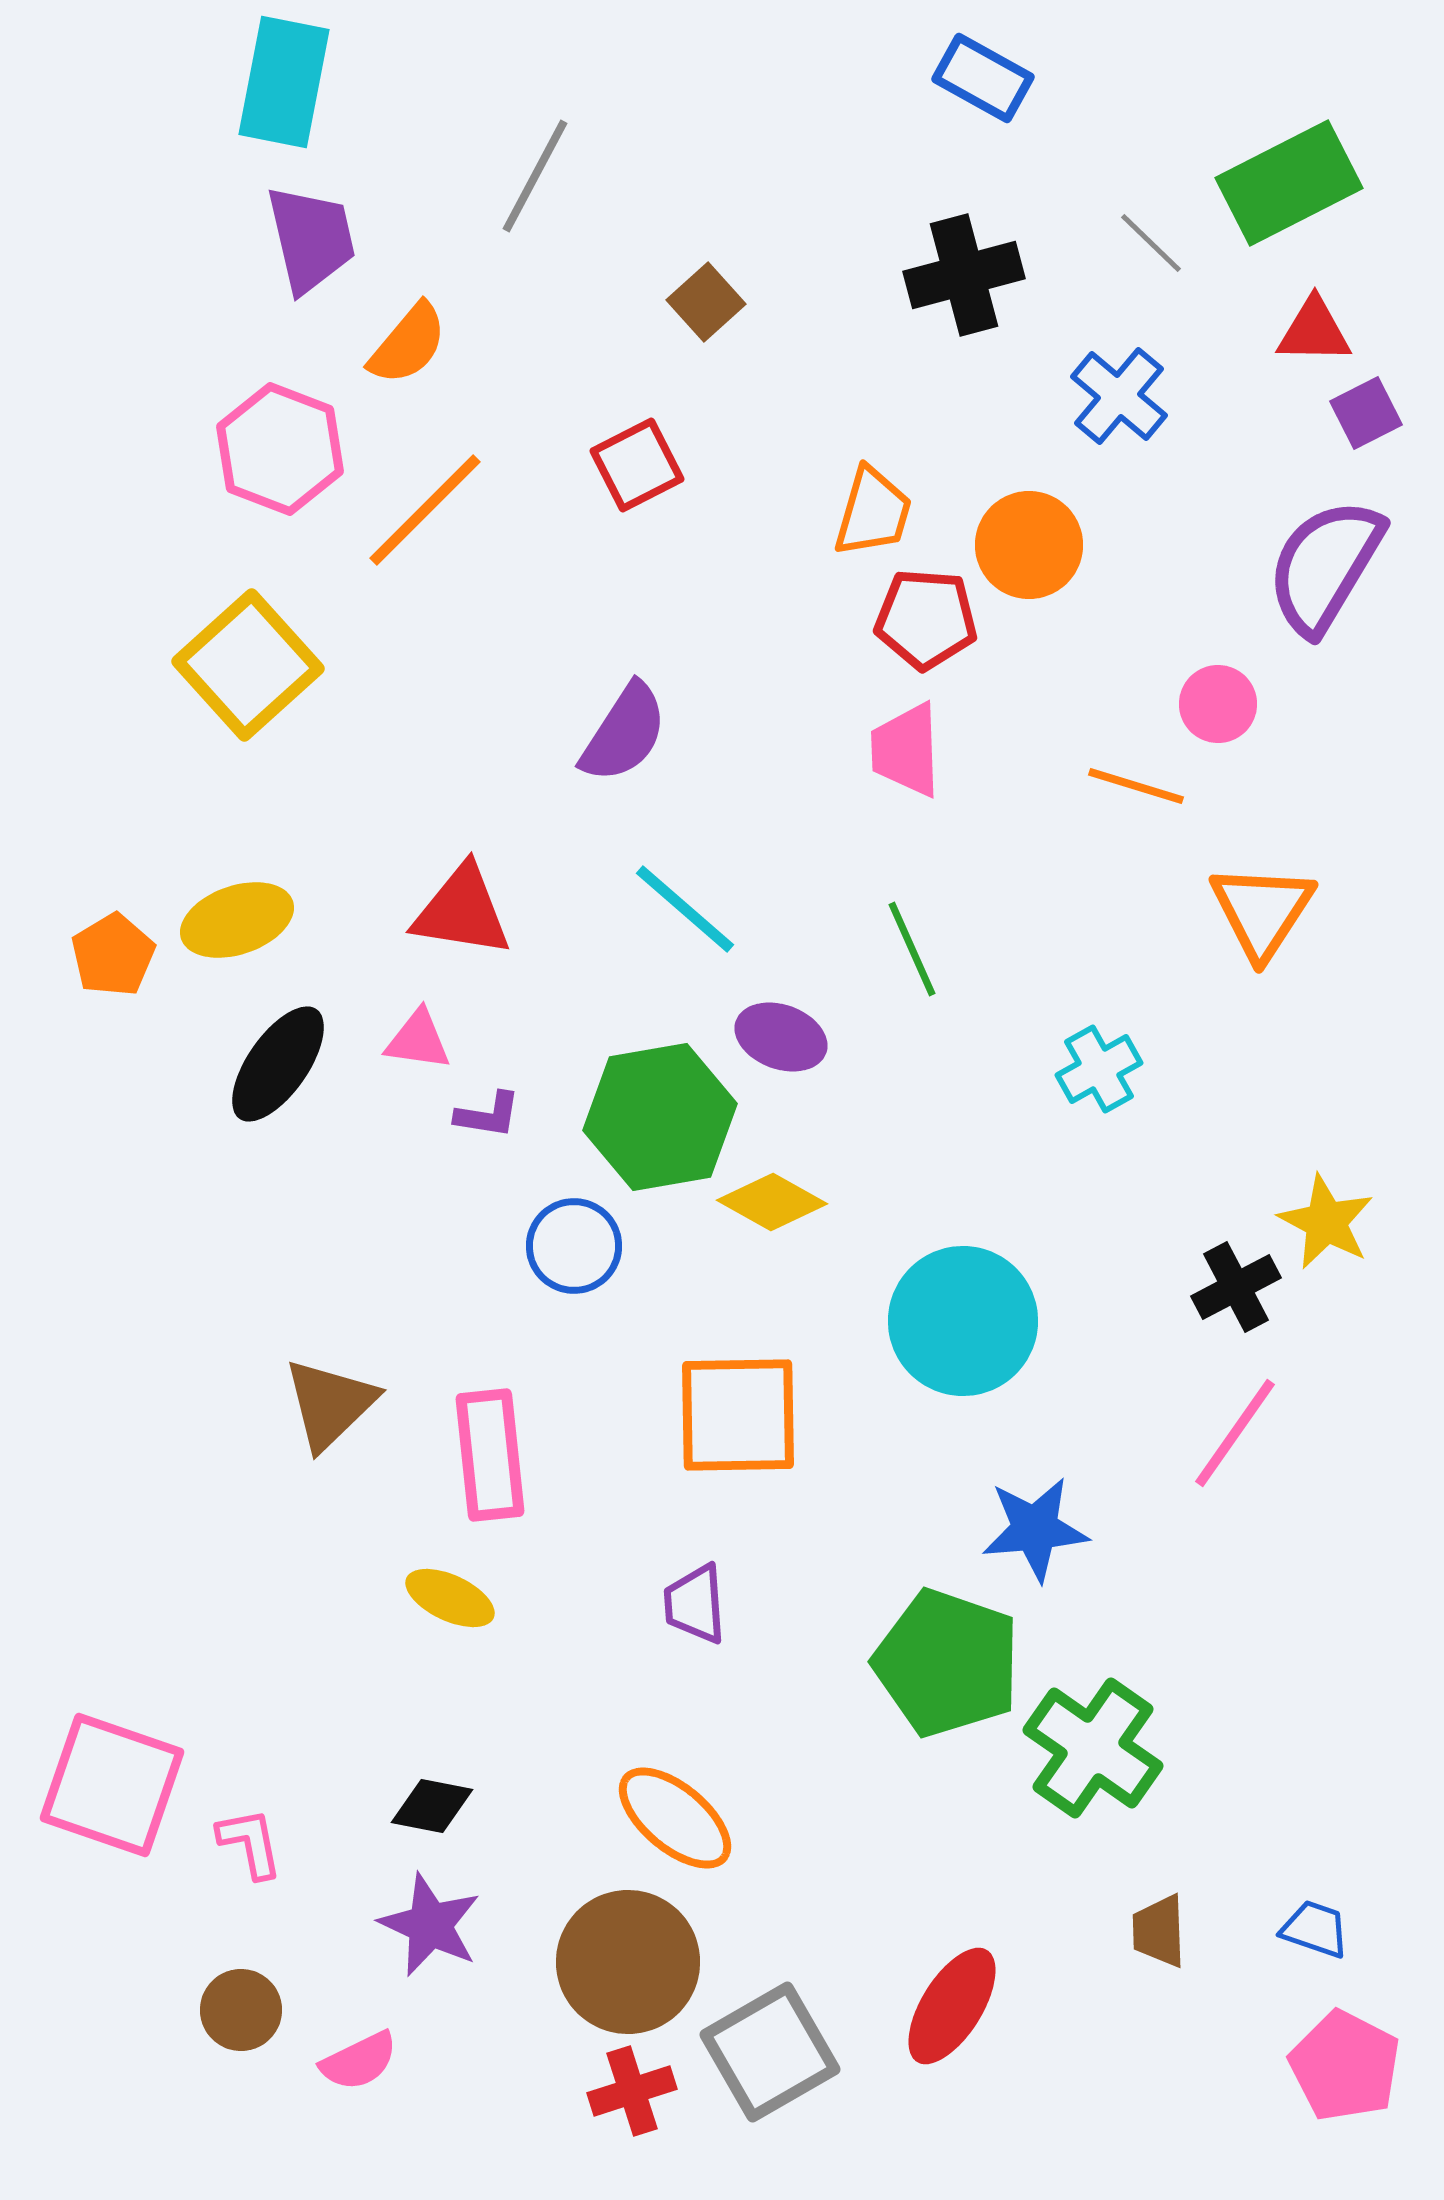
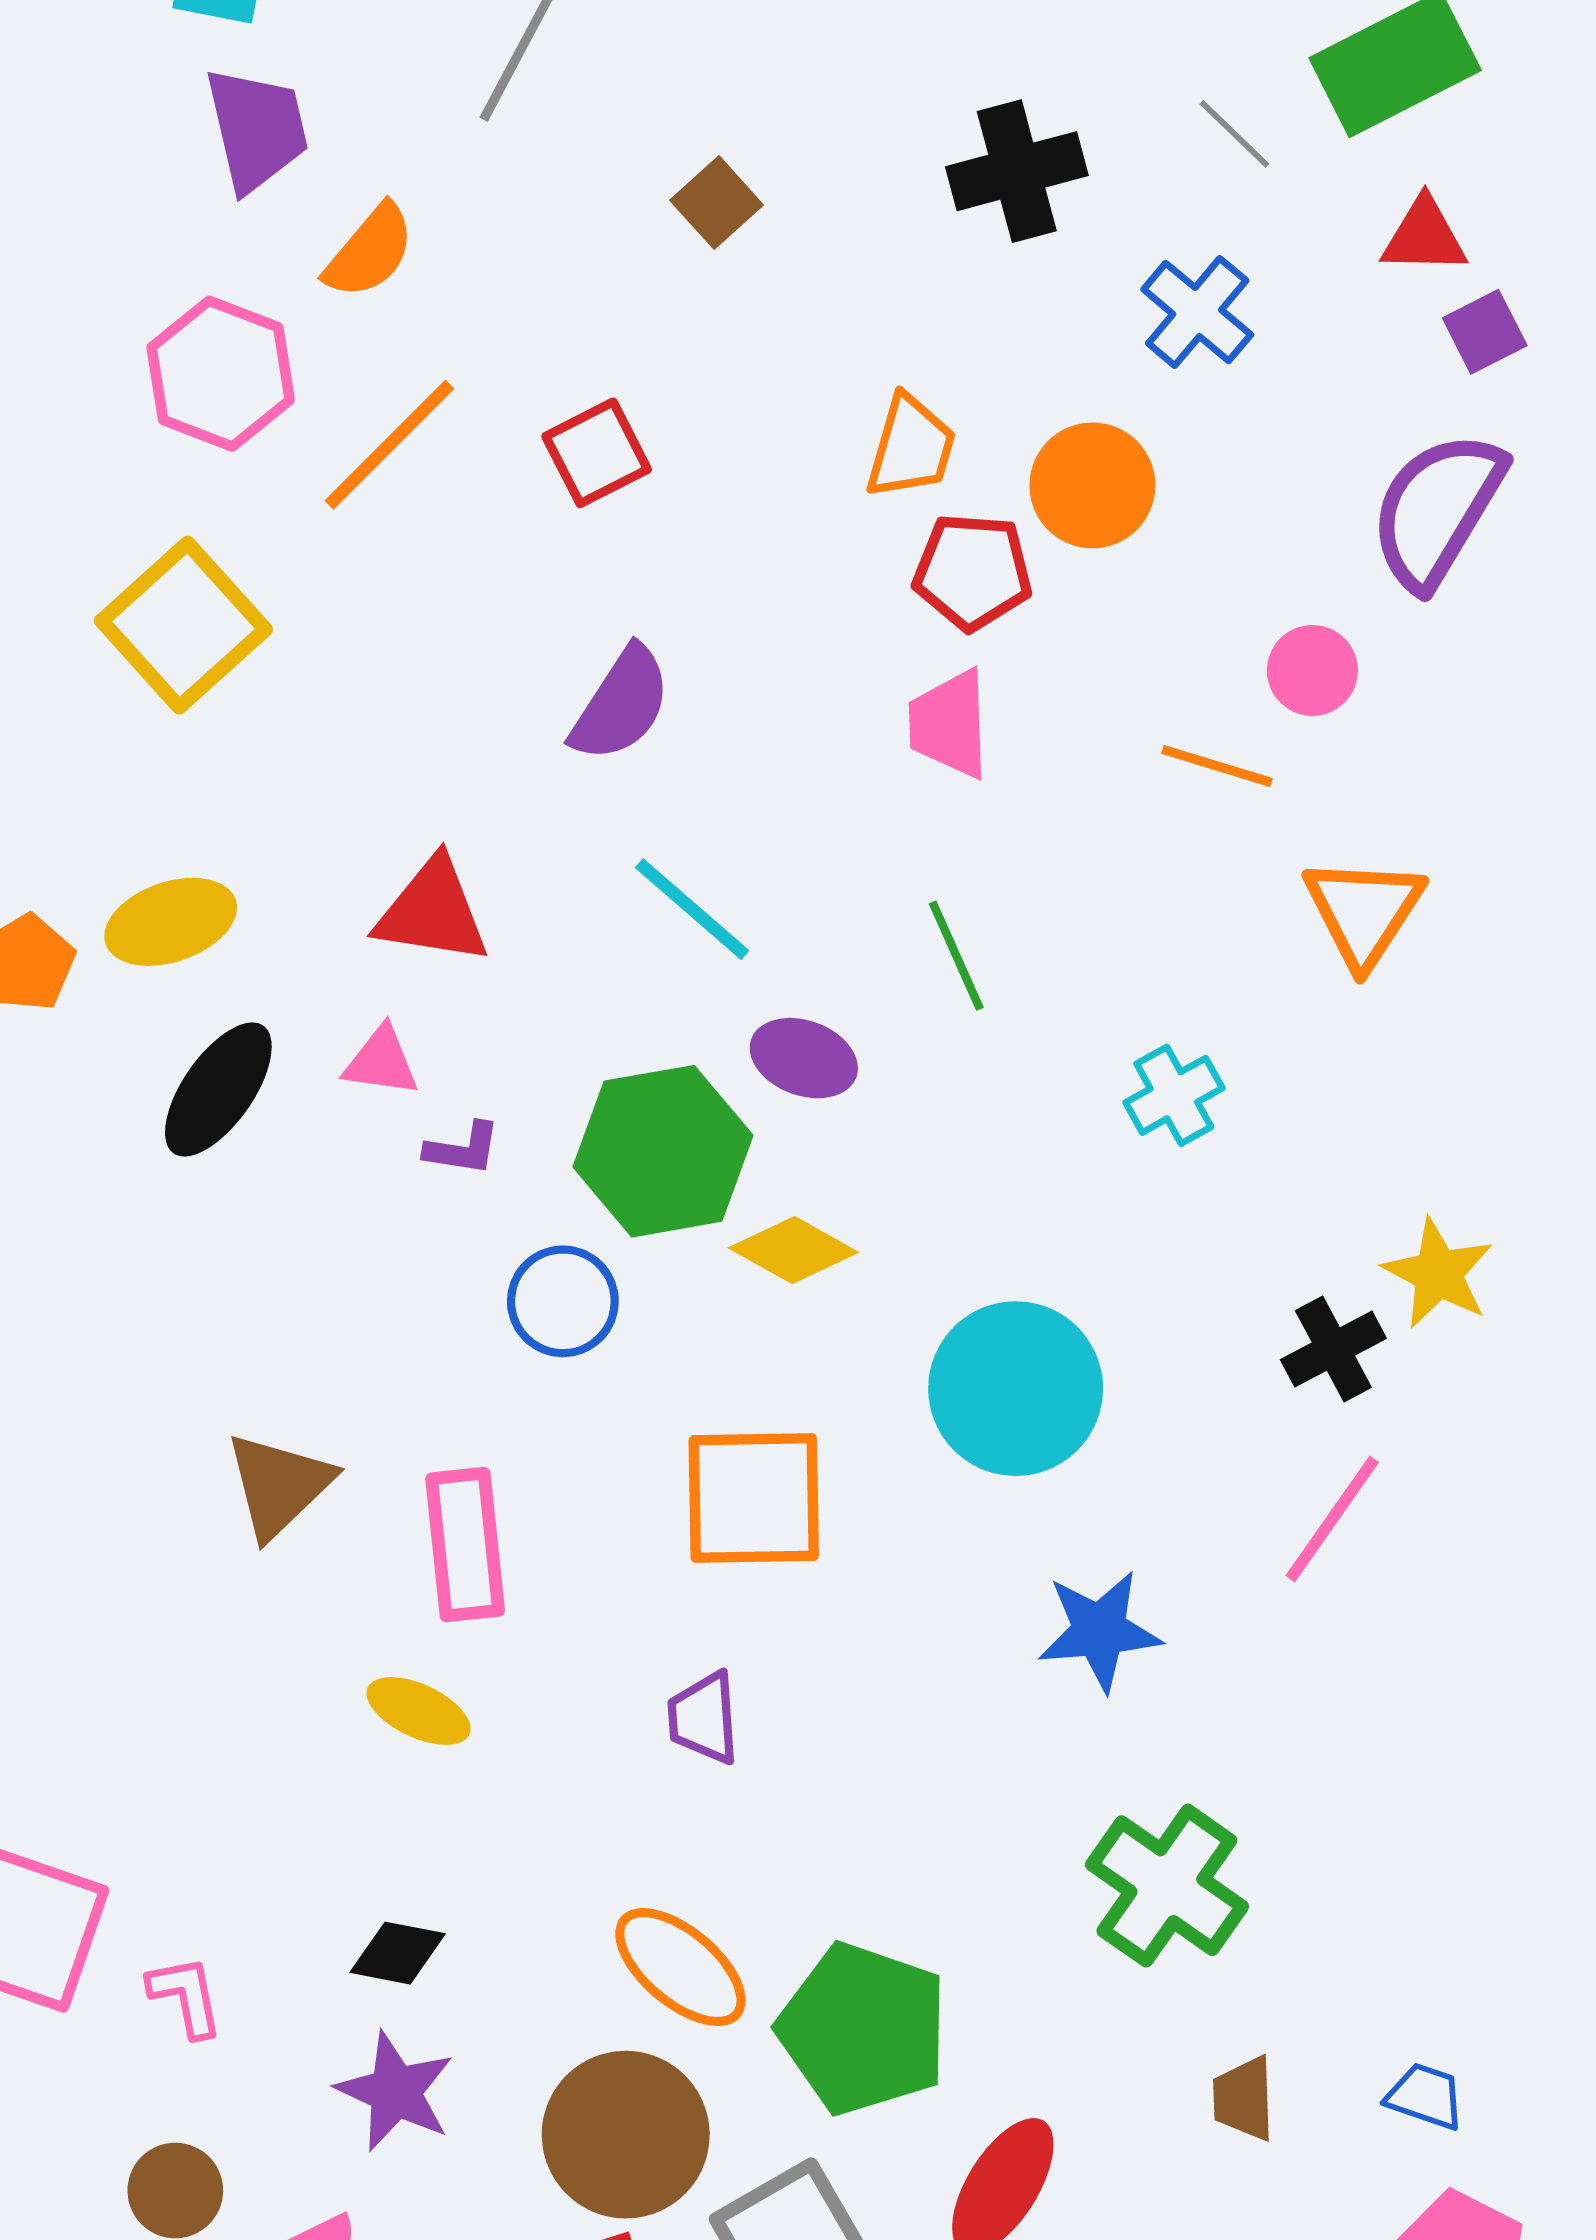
red square: (637, 465) -> (597, 453), moved
green pentagon: (947, 1663) -> (863, 2029), moved

